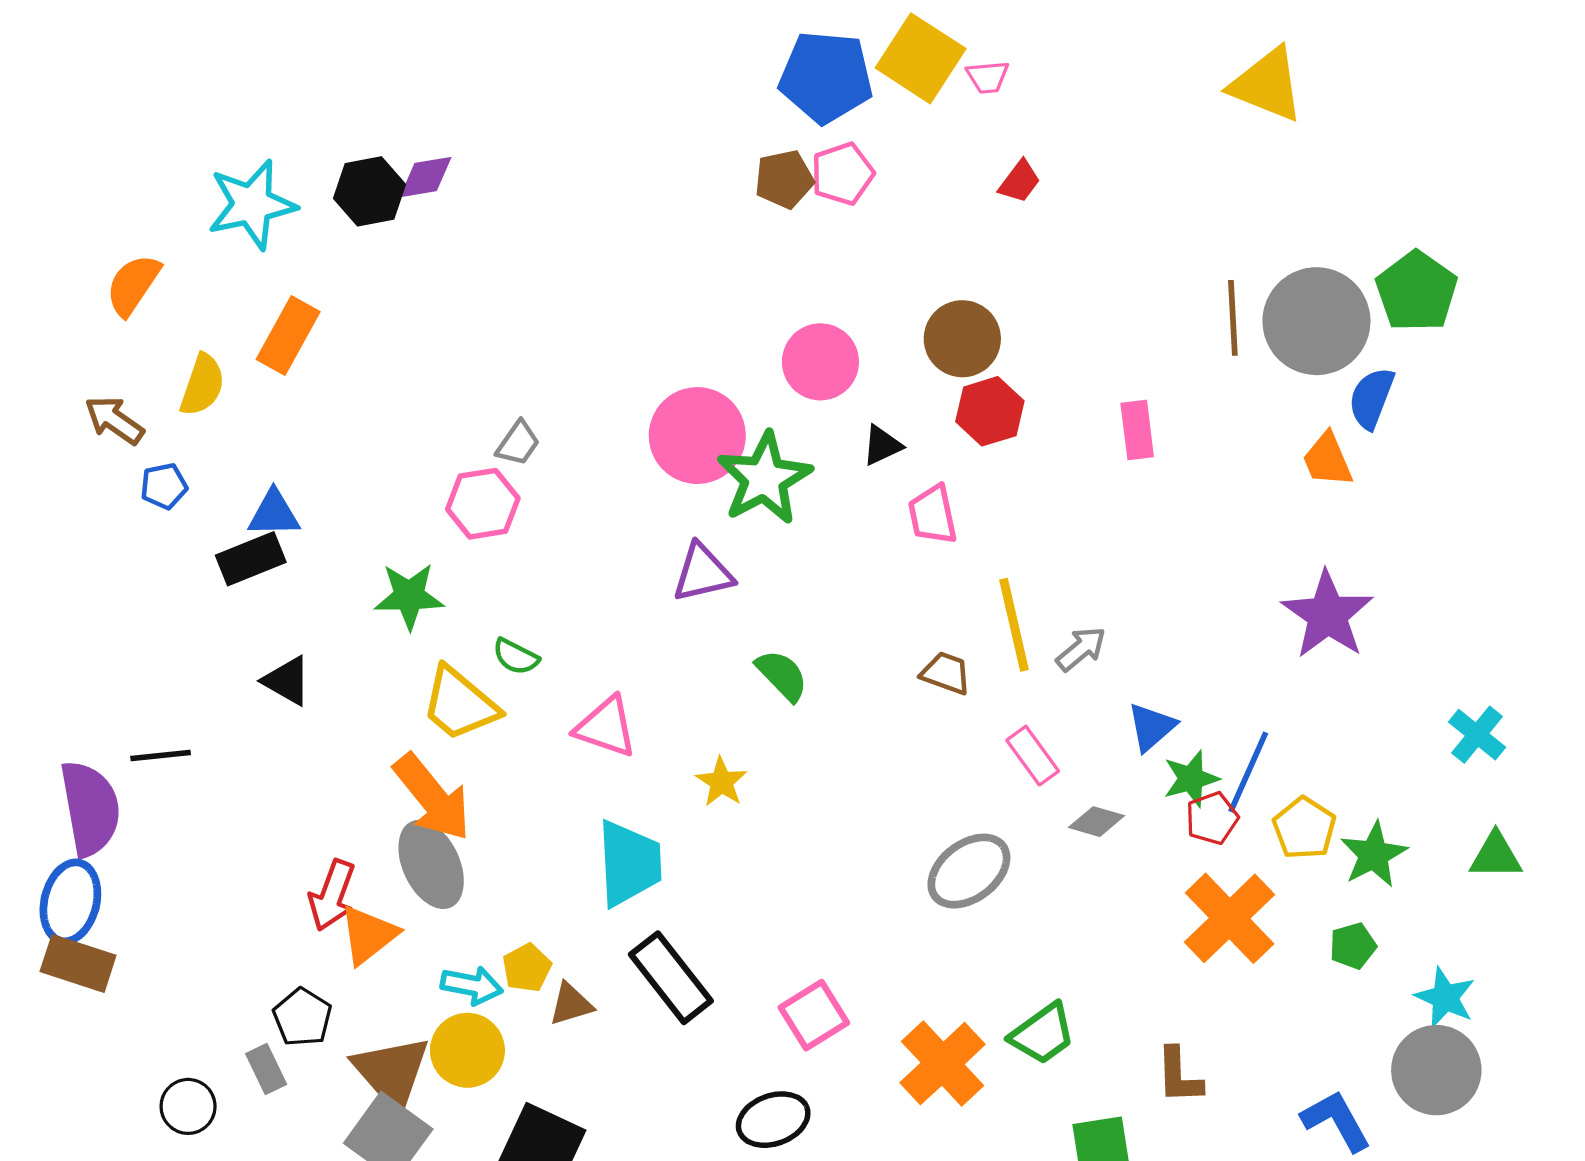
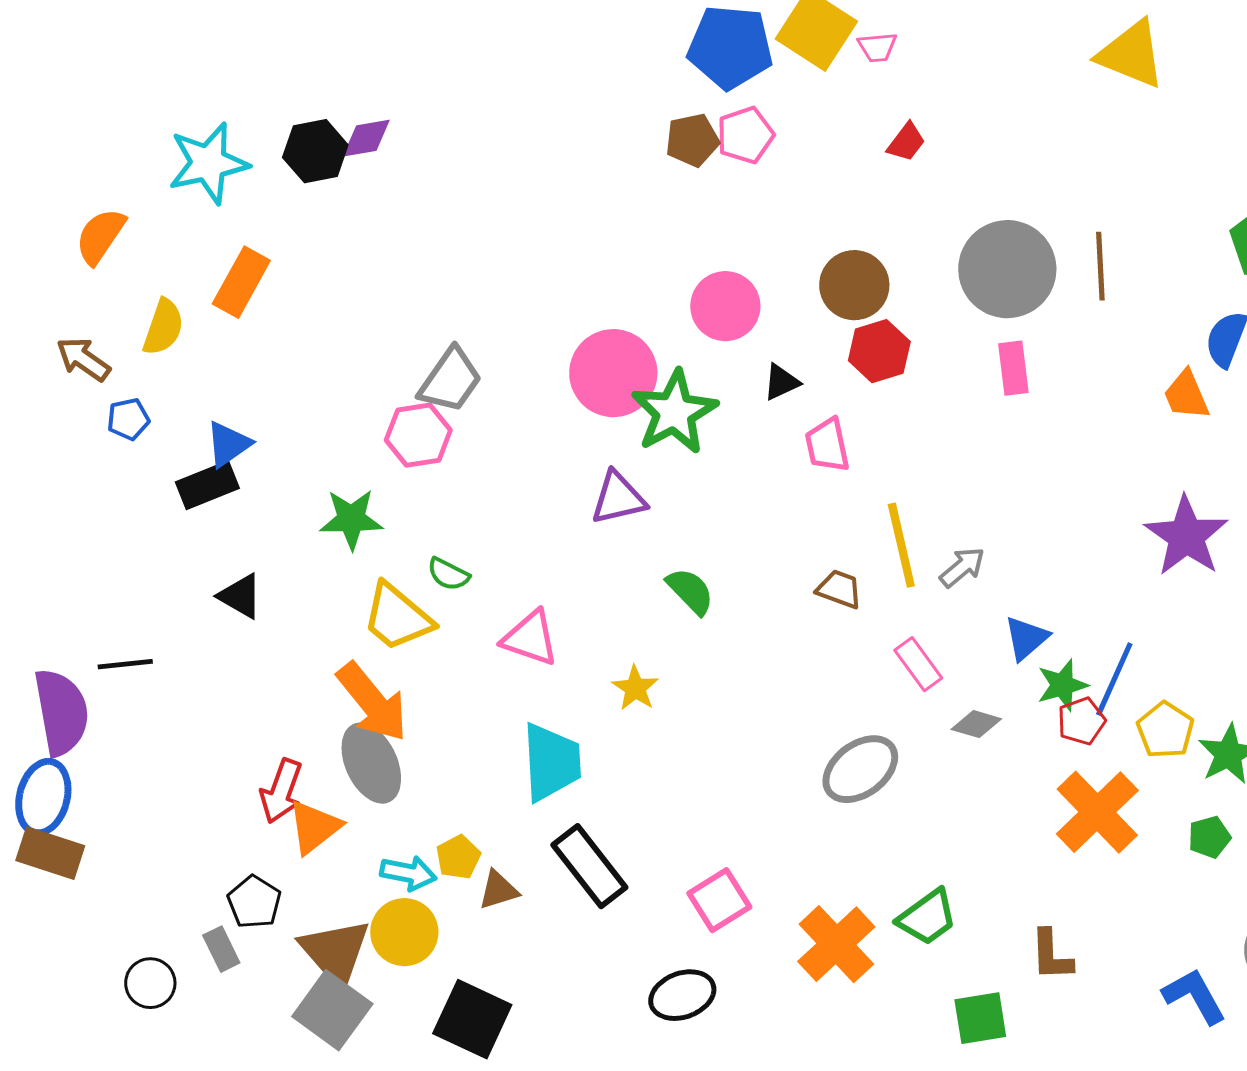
gray circle: (1316, 321) -> (1007, 269), moved
gray trapezoid: (518, 443) -> (450, 380), size x1.6
blue triangle: (274, 514) -> (228, 444), turned -34

